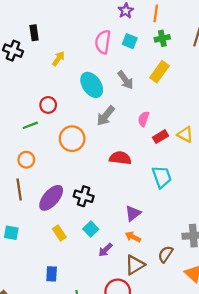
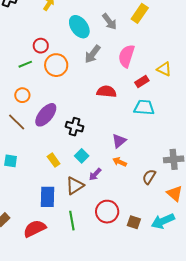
pink semicircle: (144, 119) -> (126, 56), size x1.6
red rectangle: (160, 137) -> (142, 81), moved
orange circle: (72, 139) -> (56, 65), moved
cyan trapezoid: (162, 177) -> (144, 108), turned -65
brown line: (19, 190) -> (17, 122), turned -36
purple ellipse: (51, 198) -> (46, 115), moved
brown triangle: (135, 265) -> (75, 186), moved
blue rectangle: (52, 274) -> (48, 197), size x1.5

